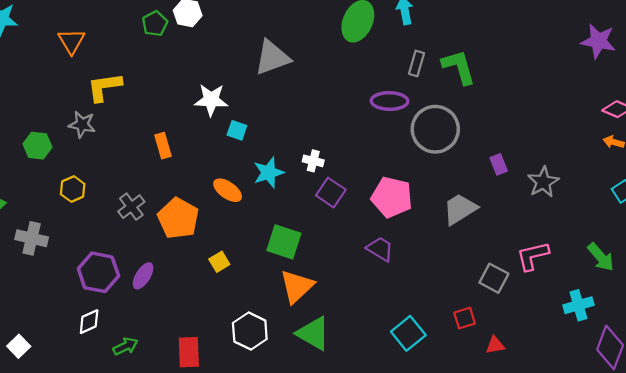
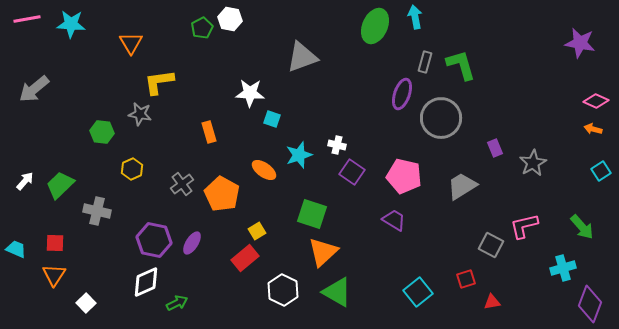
purple ellipse: (390, 101) -> (402, 94), turned -72
white diamond: (89, 322) -> (146, 282), size x1.4
red rectangle: (189, 352) -> (245, 258), moved, turned 52

